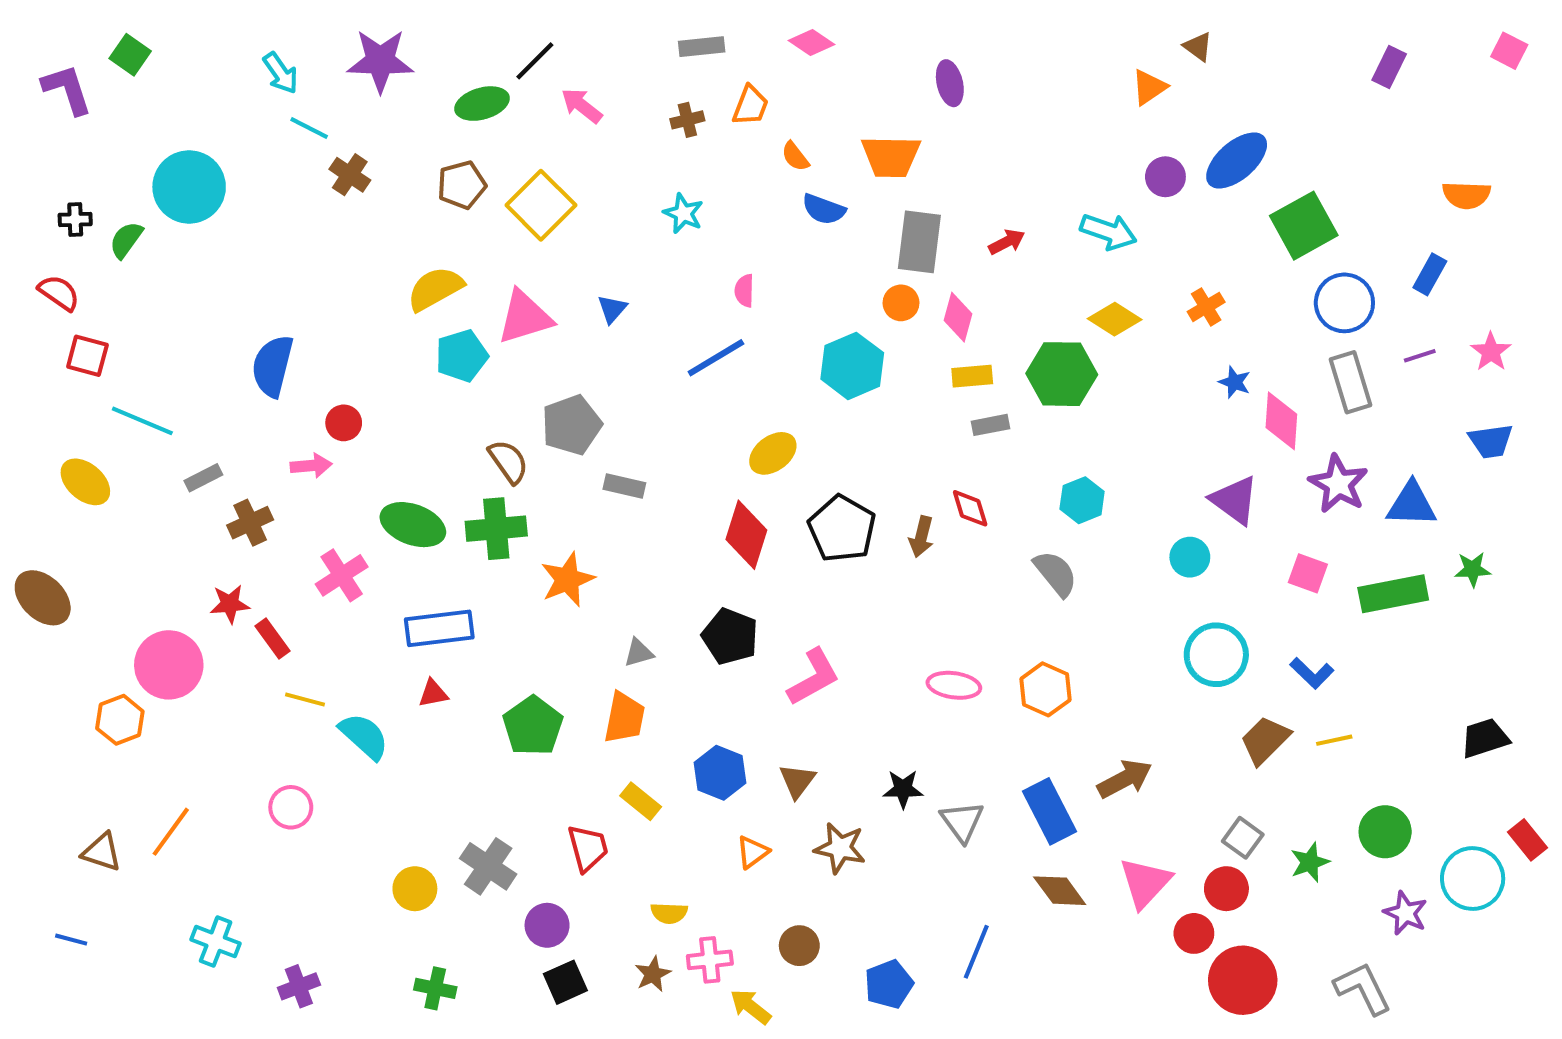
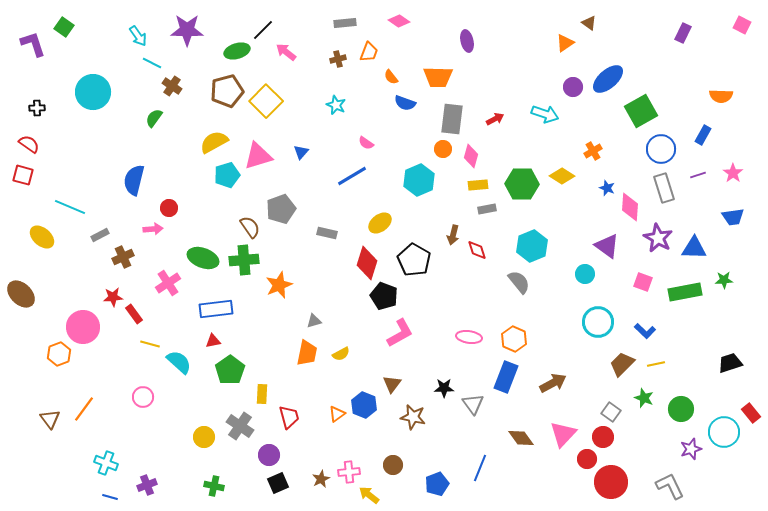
brown pentagon: (462, 185) -> (227, 91), size x1.4
green semicircle: (126, 240) -> (154, 118), moved
pink semicircle: (744, 291) -> (366, 143), turned -56
yellow diamond: (1115, 319) -> (562, 176), moved
red square: (87, 356) -> (23, 175), moved
gray rectangle: (624, 486) -> (327, 233), moved
cyan hexagon: (1082, 500) -> (532, 246), size x1.4
brown arrow: (921, 537) -> (453, 235), moved
black pentagon: (730, 636) -> (384, 296), moved
green pentagon: (533, 726) -> (230, 370), moved
blue hexagon: (720, 773) -> (364, 405), moved
yellow rectangle: (641, 801) -> (262, 394), moved, turned 54
blue rectangle: (1049, 811) -> (506, 377), moved, turned 48
brown triangle: (102, 852) -> (50, 419), turned 35
orange triangle: (753, 852) -> (337, 414), moved
green star: (1310, 862) -> (644, 398), moved, turned -30
yellow semicircle: (669, 913) -> (341, 354), moved, turned -30
purple star: (1405, 913) -> (691, 449), turned 30
blue line: (71, 940) -> (110, 497), moved

